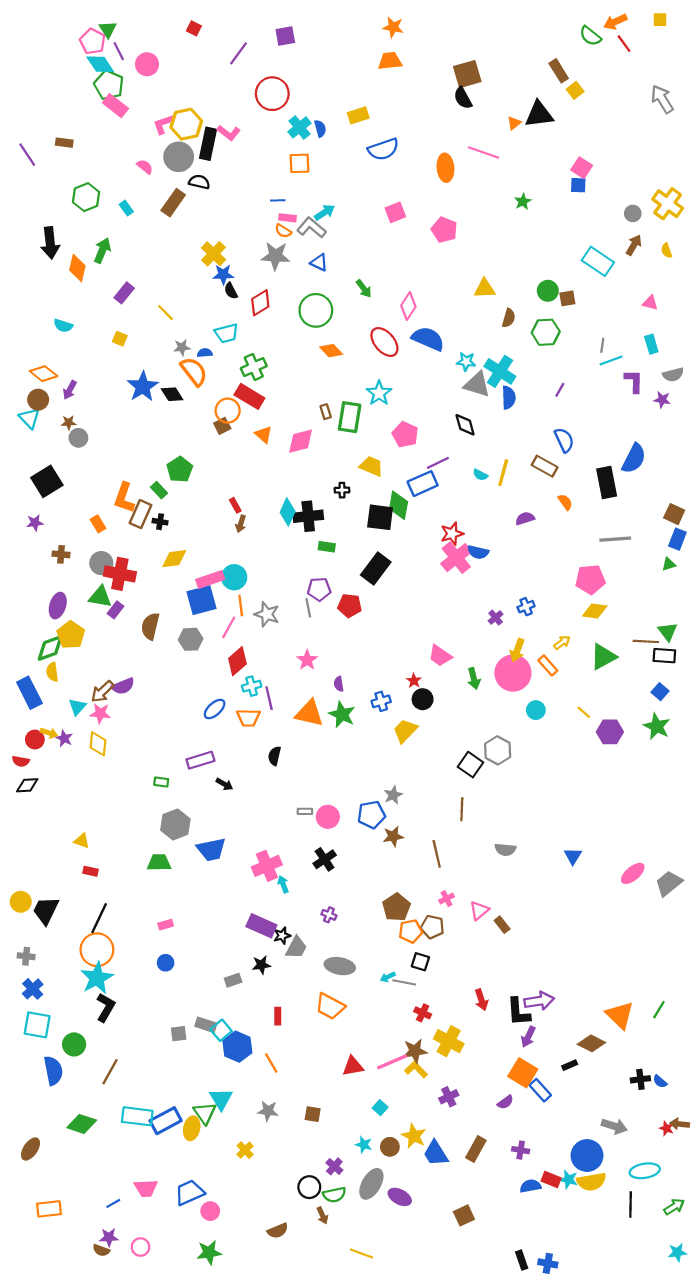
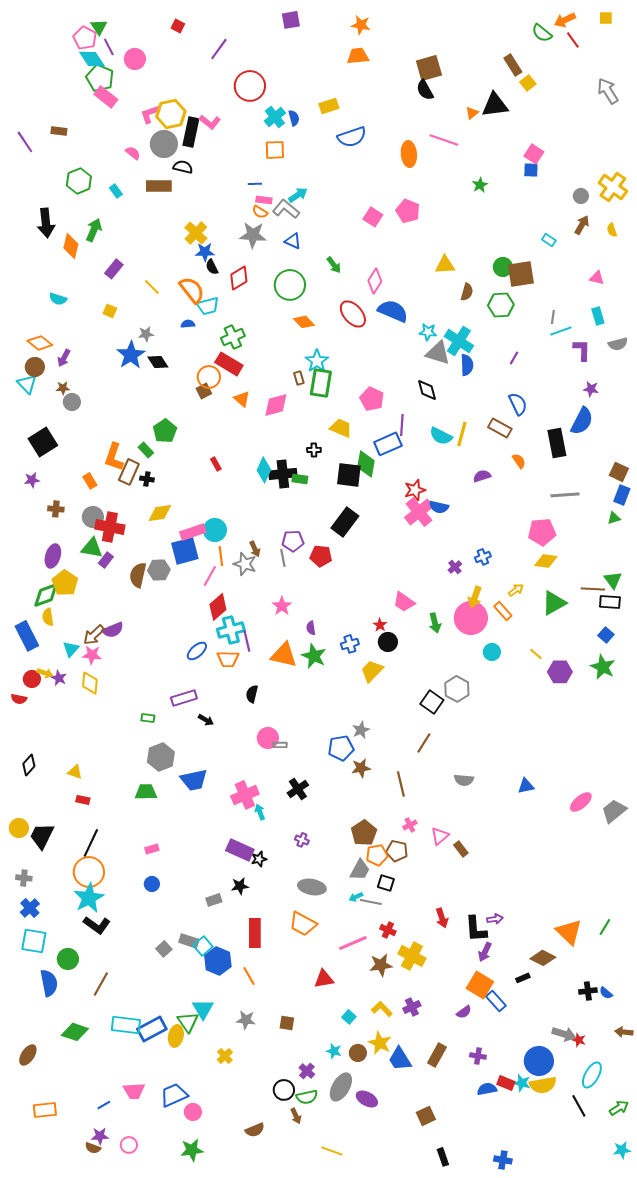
purple square: (285, 36) -> (291, 20), moved
brown rectangle: (173, 203) -> (159, 186), turned 55
pink square: (395, 212) -> (373, 217), moved, turned -36
cyan rectangle: (598, 261) -> (549, 240), size x0.5
brown square: (567, 298) -> (521, 274), size x1.8
gray star: (182, 347) -> (146, 334), moved
orange semicircle: (194, 371) -> (192, 290), moved
cyan star: (379, 393) -> (317, 361), moved
purple star: (662, 400) -> (591, 389), moved
purple line: (438, 463) -> (402, 425), turned -60
cyan semicircle: (480, 475) -> (441, 436), size x1.6
brown arrow: (241, 524) -> (255, 549), moved, turned -42
green rectangle: (327, 547) -> (300, 479), moved
gray hexagon: (191, 639) -> (159, 570), moved
cyan cross: (252, 686) -> (231, 630), size x1.5
black diamond: (27, 785) -> (29, 765), moved, turned -45
brown line: (462, 809) -> (424, 743), turned 30
pink circle: (328, 817) -> (268, 738), moved
blue triangle: (573, 856) -> (526, 786), turned 48
gray trapezoid: (296, 948) -> (360, 870), moved
purple arrow: (539, 1001) -> (495, 919), size x0.6
black L-shape: (106, 1007) -> (97, 925), turned 96
red rectangle: (278, 1016) -> (255, 933), size x1.8
gray square: (179, 1034) -> (164, 949), turned -35
pink line: (392, 1062) -> (353, 943), moved
yellow L-shape: (416, 1069) -> (382, 1009), moved
red star: (667, 1128) -> (579, 1040), moved
cyan ellipse: (645, 1171) -> (592, 1075), turned -52
black line: (631, 1205) -> (579, 1106), turned -30
black rectangle: (522, 1260) -> (443, 1157), moved

